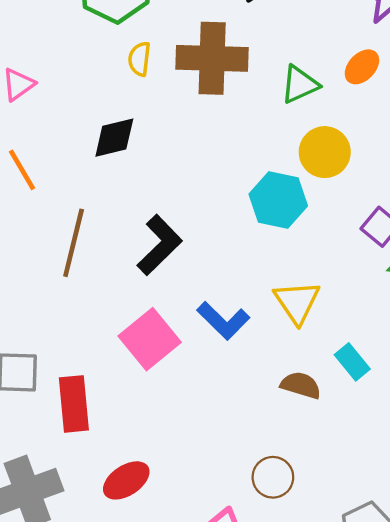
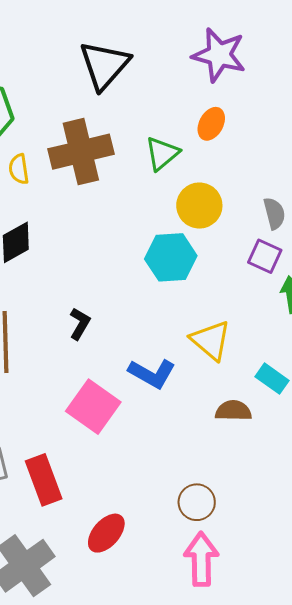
black L-shape: (160, 245) -> (80, 324), size x0.6
brown circle: (273, 477) -> (197, 502), moved

